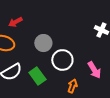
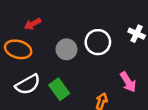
white circle: (62, 60) -> (98, 42), moved

